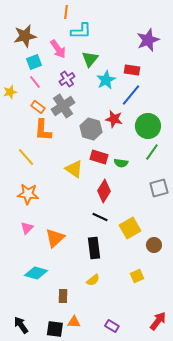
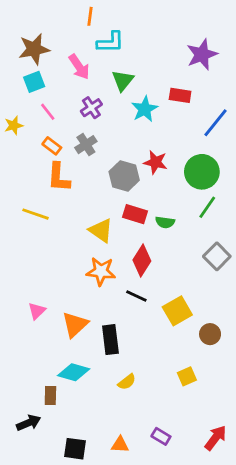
cyan square: (34, 62) -> (34, 82), moved
blue line: (131, 95) -> (215, 123), moved
gray cross: (63, 106) -> (86, 145), size x0.7
yellow line: (26, 157) -> (35, 214), turned -30
gray square: (159, 188) -> (217, 256), turned -30
orange star: (28, 194) -> (101, 271), moved
black rectangle: (94, 248) -> (110, 340), moved
cyan diamond: (36, 273) -> (74, 372), moved
brown rectangle: (63, 296) -> (50, 395), moved
orange triangle: (74, 322) -> (120, 445), moved
black arrow: (21, 325) -> (29, 423), moved, turned 102
purple rectangle: (112, 326) -> (161, 436), moved

